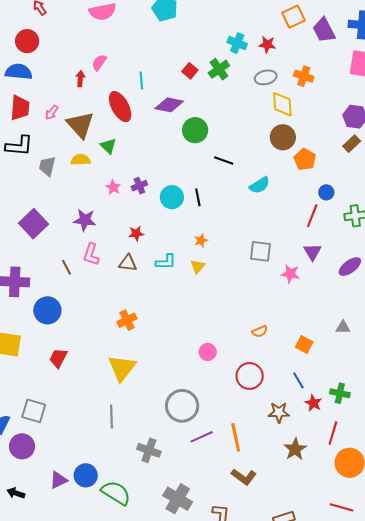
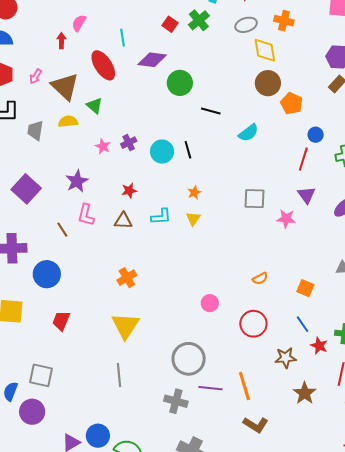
purple star: (85, 220) -> (77, 181), turned -30
purple line: (202, 437) -> (210, 388), turned 35
gray cross: (149, 450) -> (176, 401), moved

